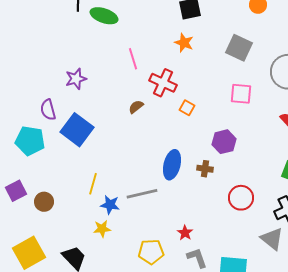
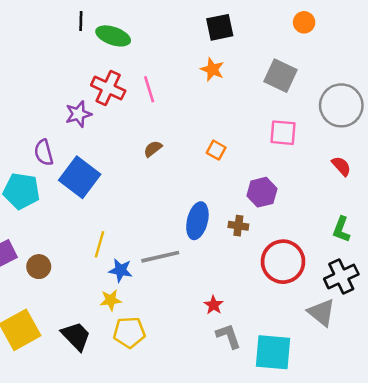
red cross: (163, 83) -> (108, 88), moved
red circle: (241, 198) -> (283, 262), size x1.4
yellow pentagon: (151, 252) -> (129, 332), moved

